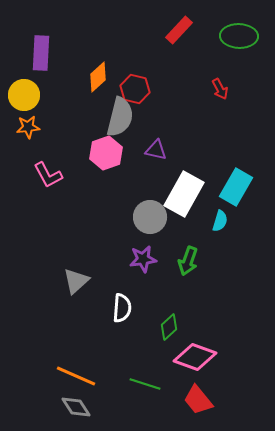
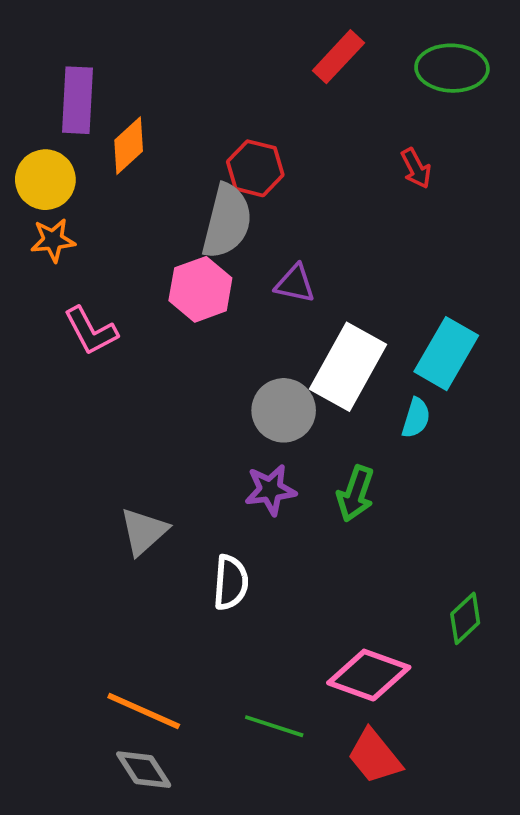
orange diamond: (98, 77) -> (129, 146), moved
green diamond: (169, 327) -> (465, 618), moved

